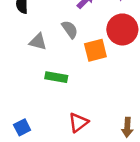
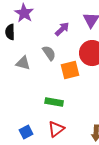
green rectangle: (56, 77) -> (54, 102), moved
blue square: (22, 127) -> (26, 132), moved

